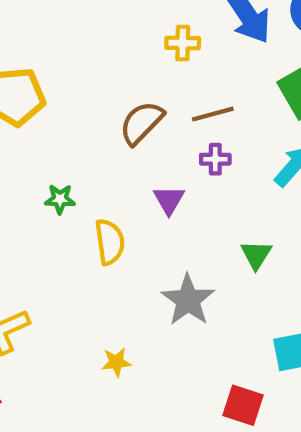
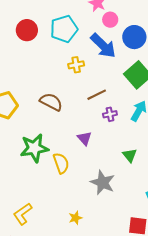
brown semicircle: (141, 123) -> (51, 102), moved, turned 85
purple cross: (215, 159) -> (110, 114), moved
green star: (60, 199) -> (34, 148), size x2.0

